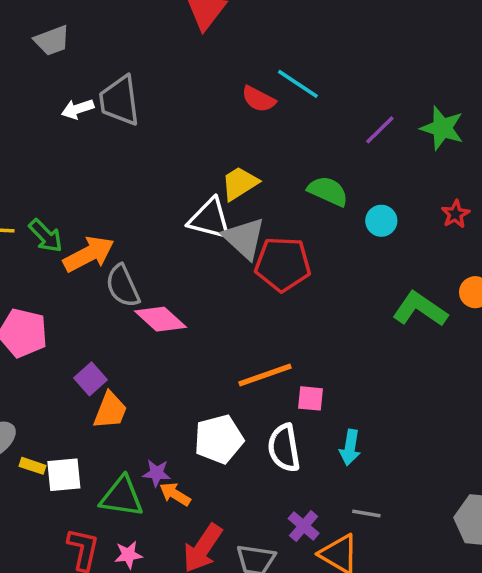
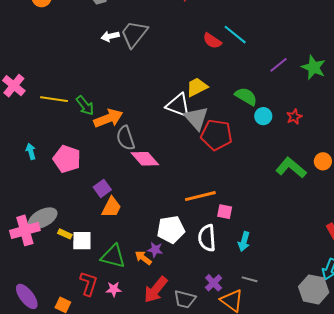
gray trapezoid: (119, 101) -> (134, 34), turned 40
red star: (456, 214) -> (294, 117), moved
cyan circle: (381, 221) -> (263, 116), moved
purple star: (157, 473) -> (155, 250), moved

